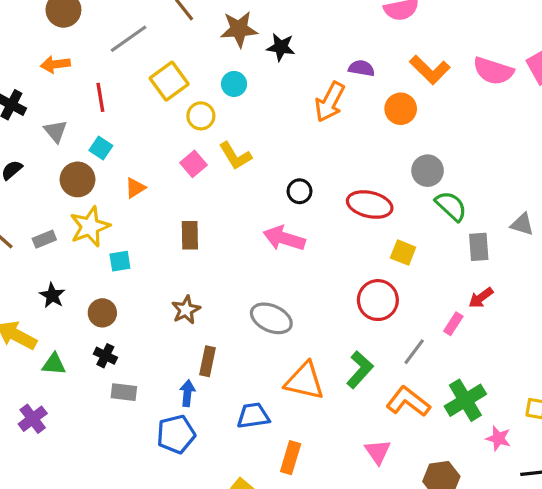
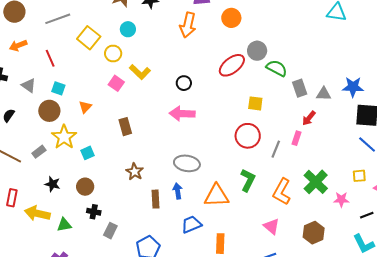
gray line: (129, 39) -> (58, 19), turned 30
red ellipse: (370, 205) -> (232, 65), moved, turned -36
gray triangle: (522, 224) -> (324, 94), moved
gray line: (414, 352) -> (276, 149), moved
gray rectangle: (124, 392) -> (110, 231), turned -56
blue arrow: (187, 393) -> (178, 191), moved
orange L-shape: (408, 402) -> (282, 192), turned -84

